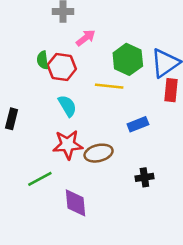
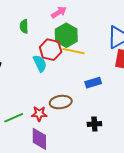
green hexagon: (128, 59) -> (66, 35), moved
red hexagon: (62, 67) -> (51, 50), moved
red star: (68, 145) -> (39, 114), moved, size x0.7

